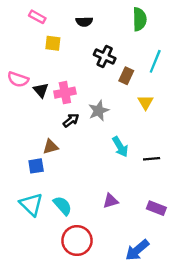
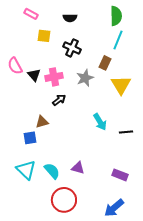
black cross: (105, 57) -> (72, 48), moved
cyan line: (155, 61) -> (118, 40), moved
pink semicircle: (18, 79) -> (15, 66), turned 42
yellow triangle: (146, 102) -> (121, 85), size x1.5
gray star: (99, 111) -> (85, 78), moved
purple triangle: (111, 201) -> (78, 168), moved, turned 32
purple rectangle: (156, 208) -> (120, 175), moved

